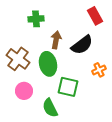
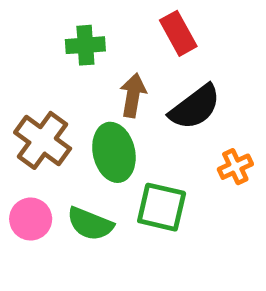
red rectangle: (95, 16) -> (178, 33), moved
pink circle: (24, 91) -> (31, 219), moved
green semicircle: (50, 108) -> (90, 224), moved, turned -42

